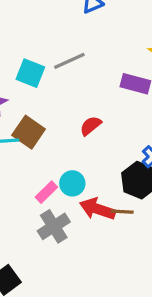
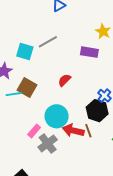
cyan circle: (72, 183) -> (57, 116), size x1.5
pink rectangle: (46, 192) -> (34, 131), moved
brown line: (122, 212) -> (88, 131), turned 72

